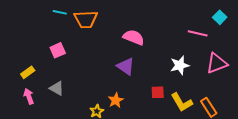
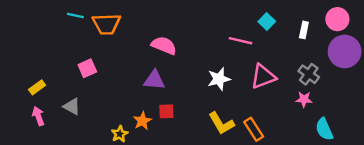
pink square: (58, 50) -> (87, 68), moved
purple triangle: (126, 66) -> (154, 80), turned -30
red square: (158, 92) -> (166, 111), moved

